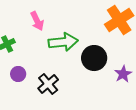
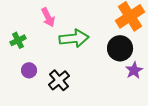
black circle: (94, 58) -> (120, 48), moved

